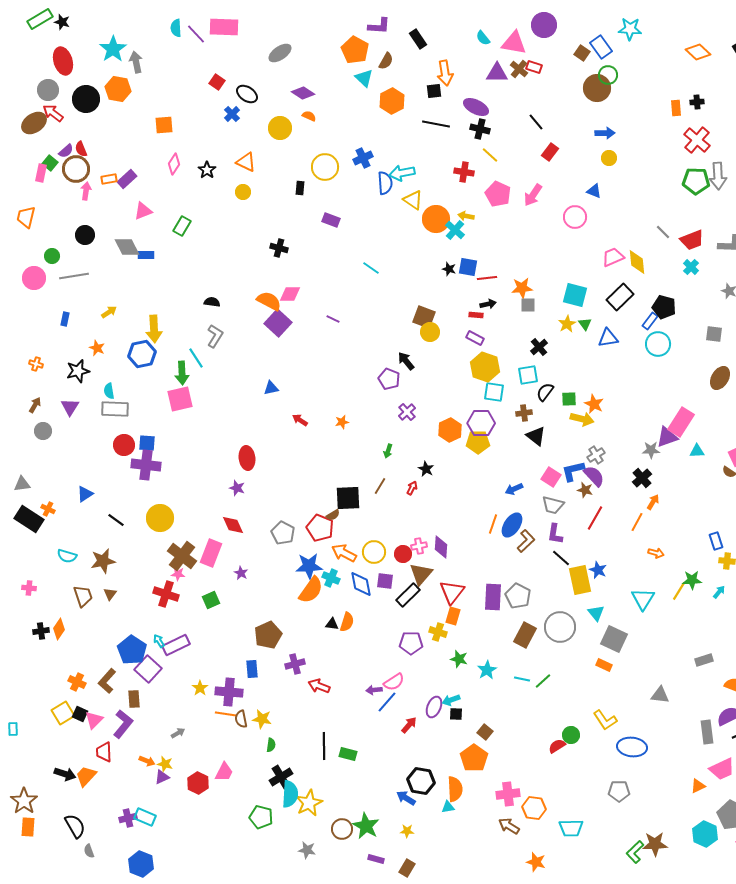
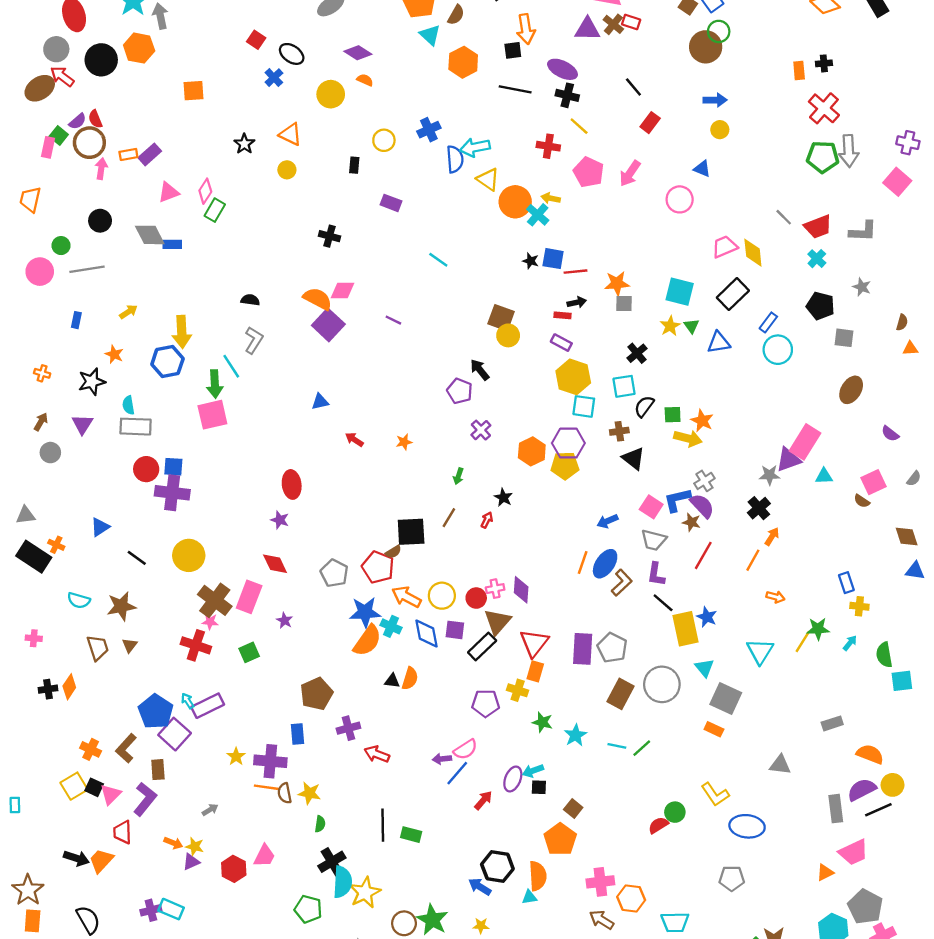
pink diamond: (174, 164) -> (205, 191), moved
yellow circle: (325, 167) -> (384, 140), size x0.7
black pentagon: (664, 307) -> (820, 306), moved

